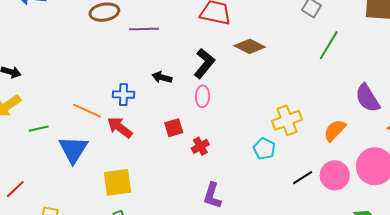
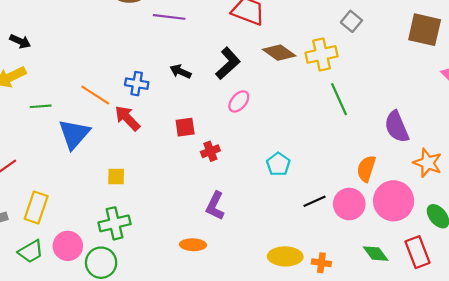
green line: (329, 45) -> (339, 99), moved, turned -64
pink ellipse: (202, 96) -> (239, 101), moved, turned 30
yellow cross: (287, 120) -> (322, 54), moved
orange semicircle: (335, 130) -> (366, 169), moved, turned -35
yellow square: (118, 182) -> (116, 176), size x0.6

